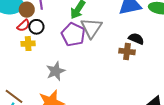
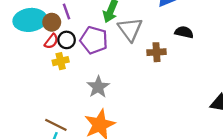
purple pentagon: (73, 34) -> (94, 40), moved
brown cross: (127, 52) -> (157, 52), moved

